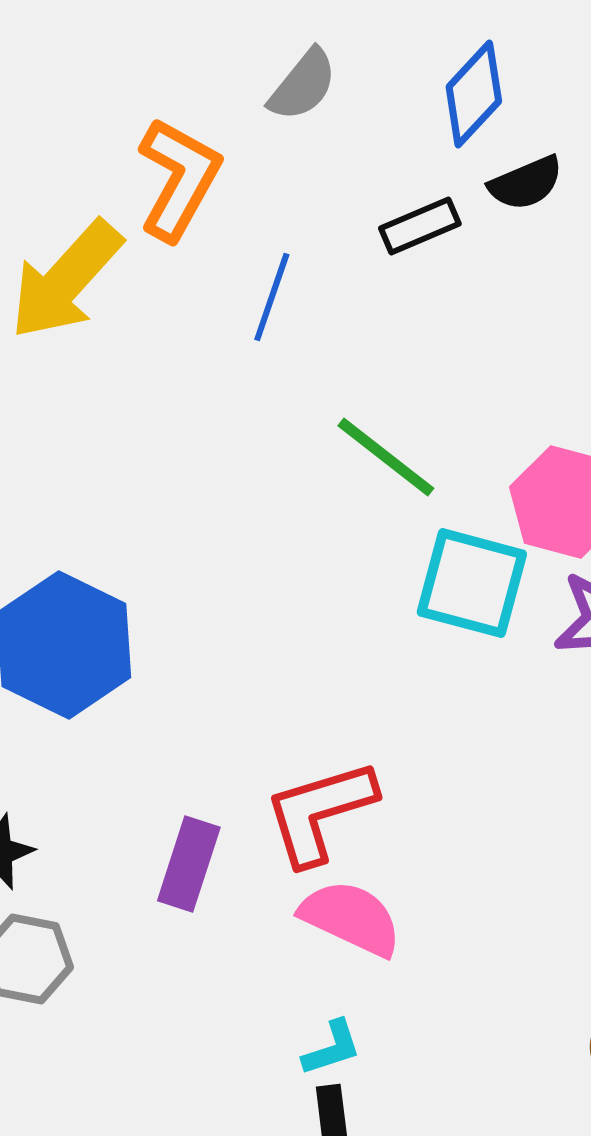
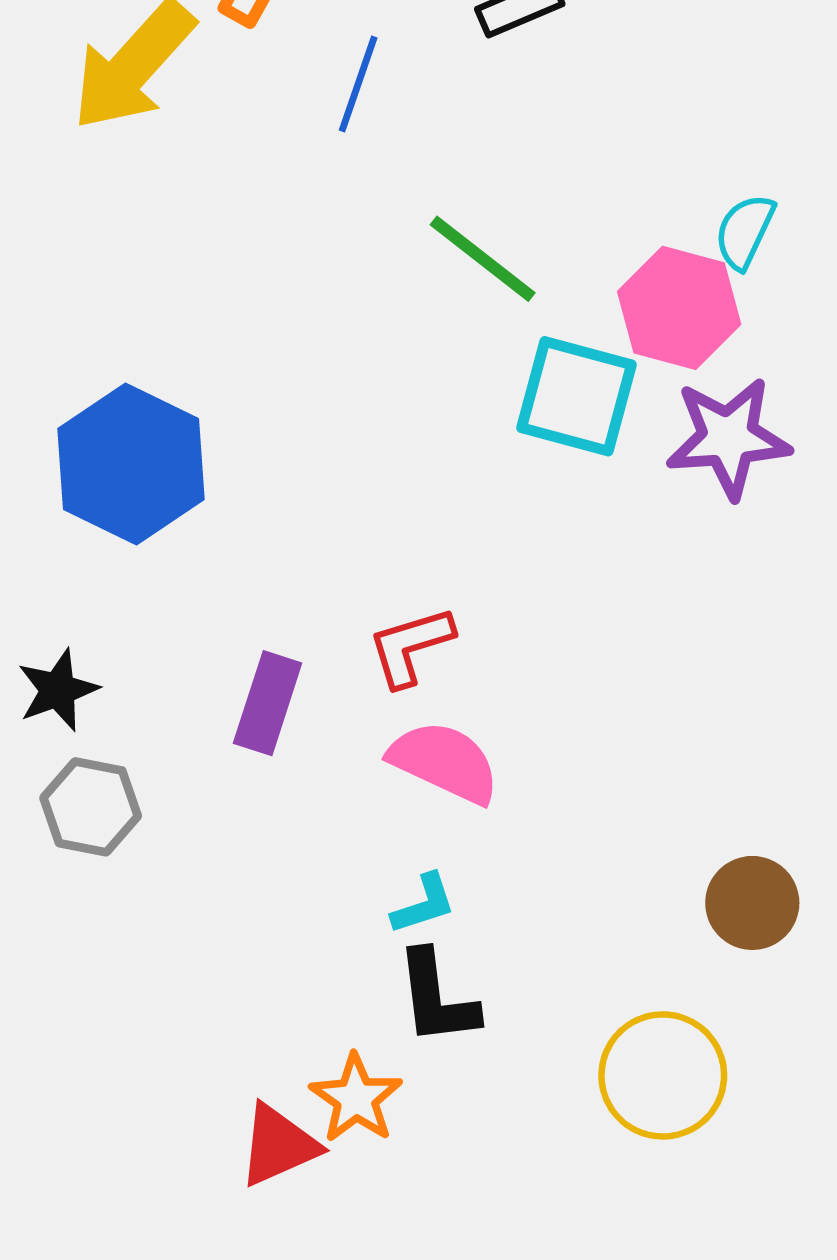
red L-shape: (320, 812) -> (411, 646), size x0.7

